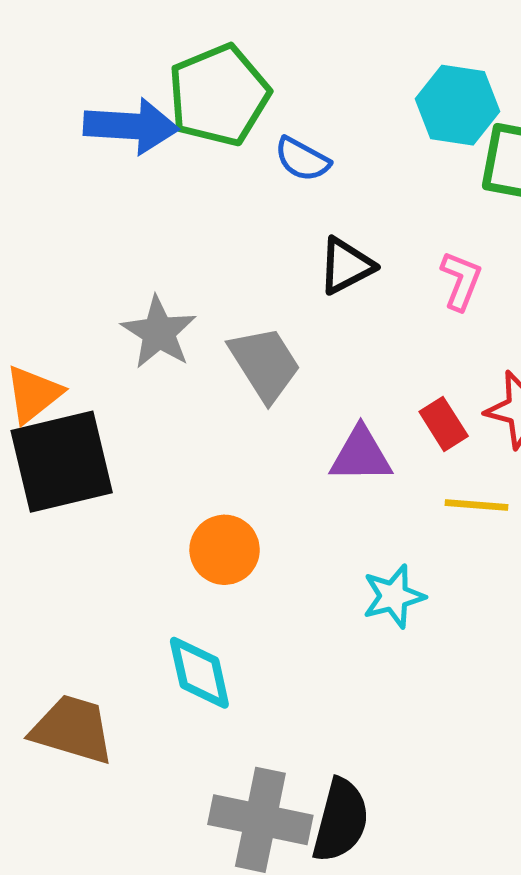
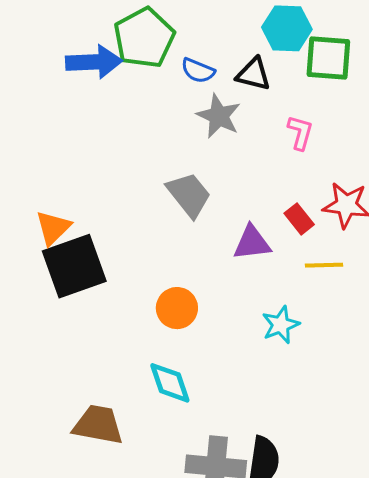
black triangle: (346, 266) -> (253, 74), moved, turned 48
gray star: (159, 332) -> (219, 116), moved

